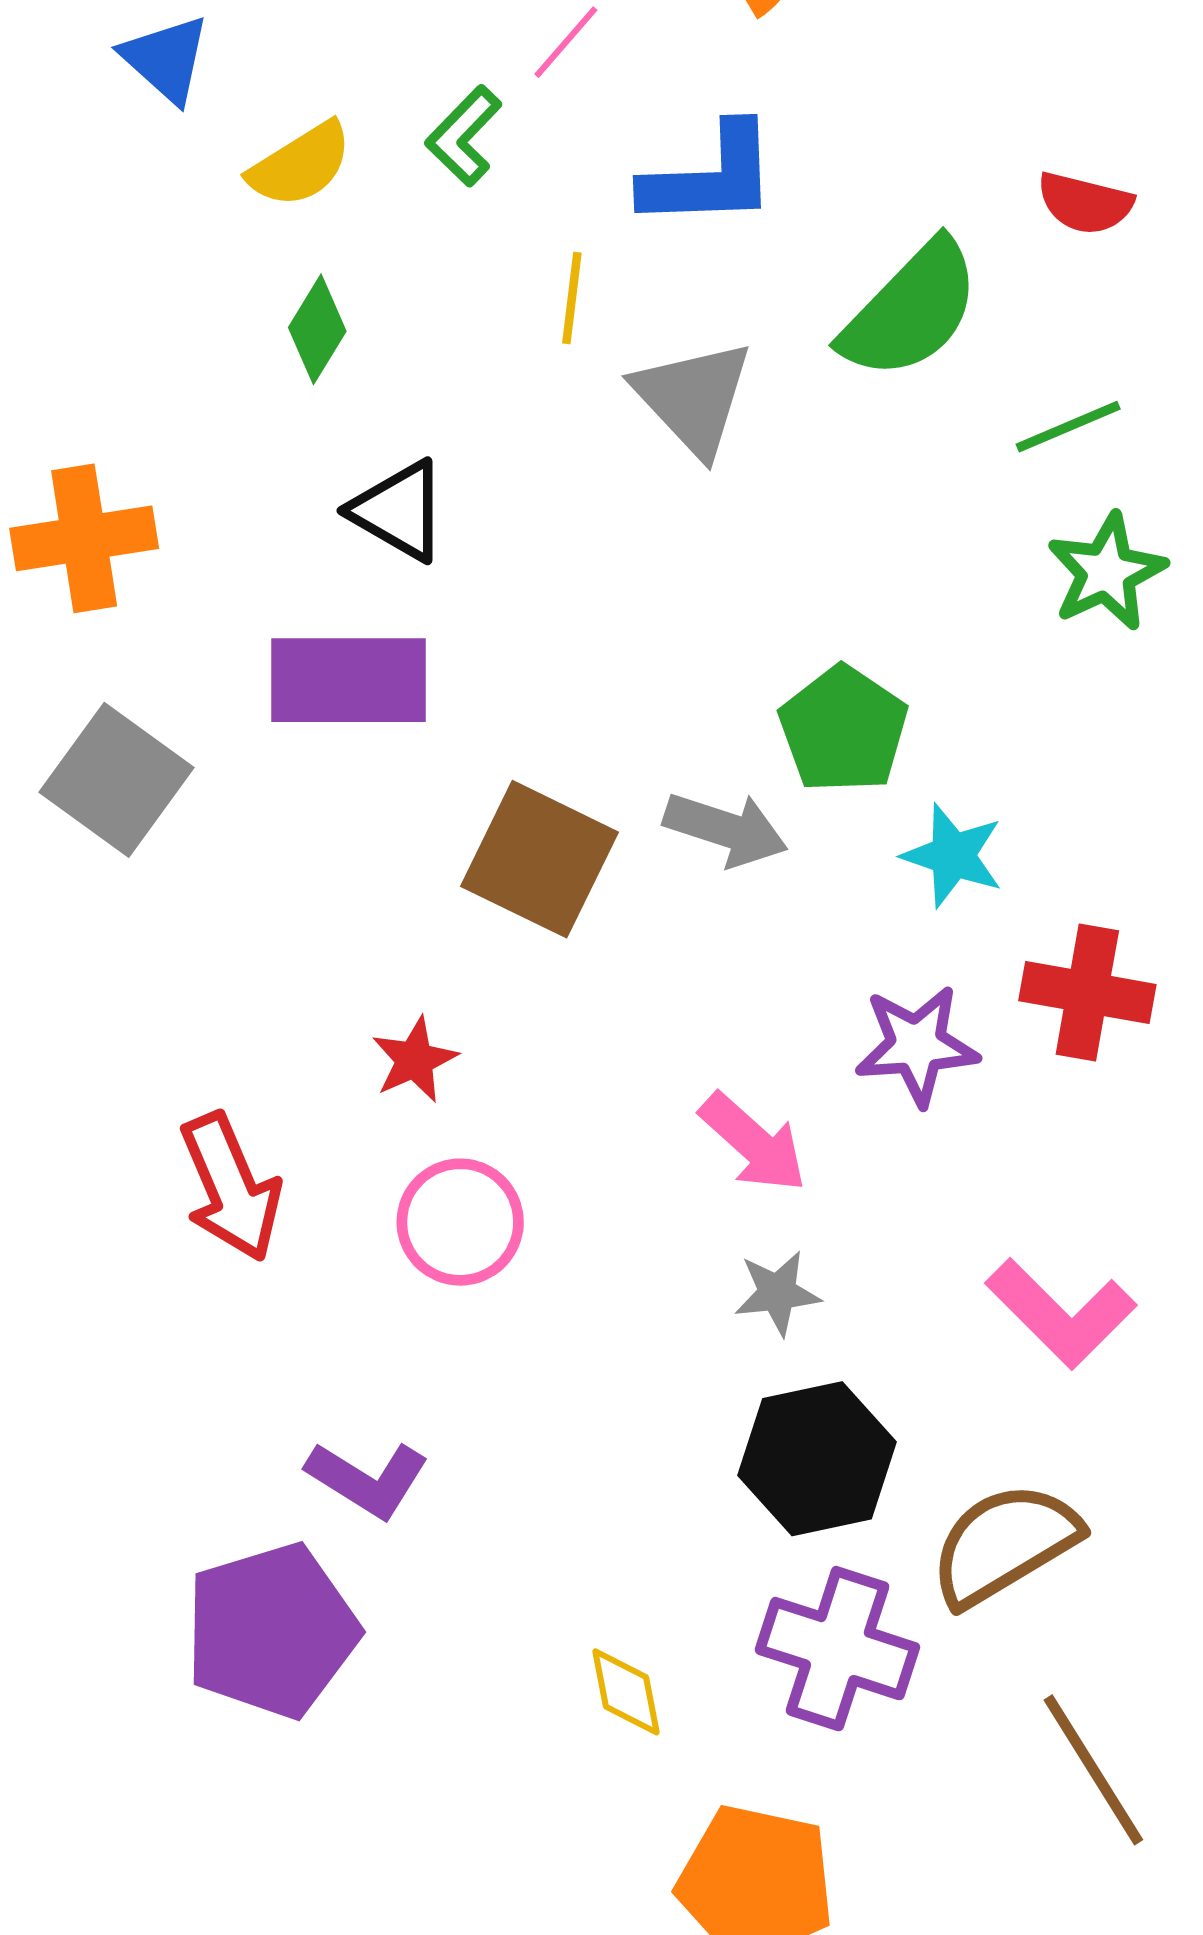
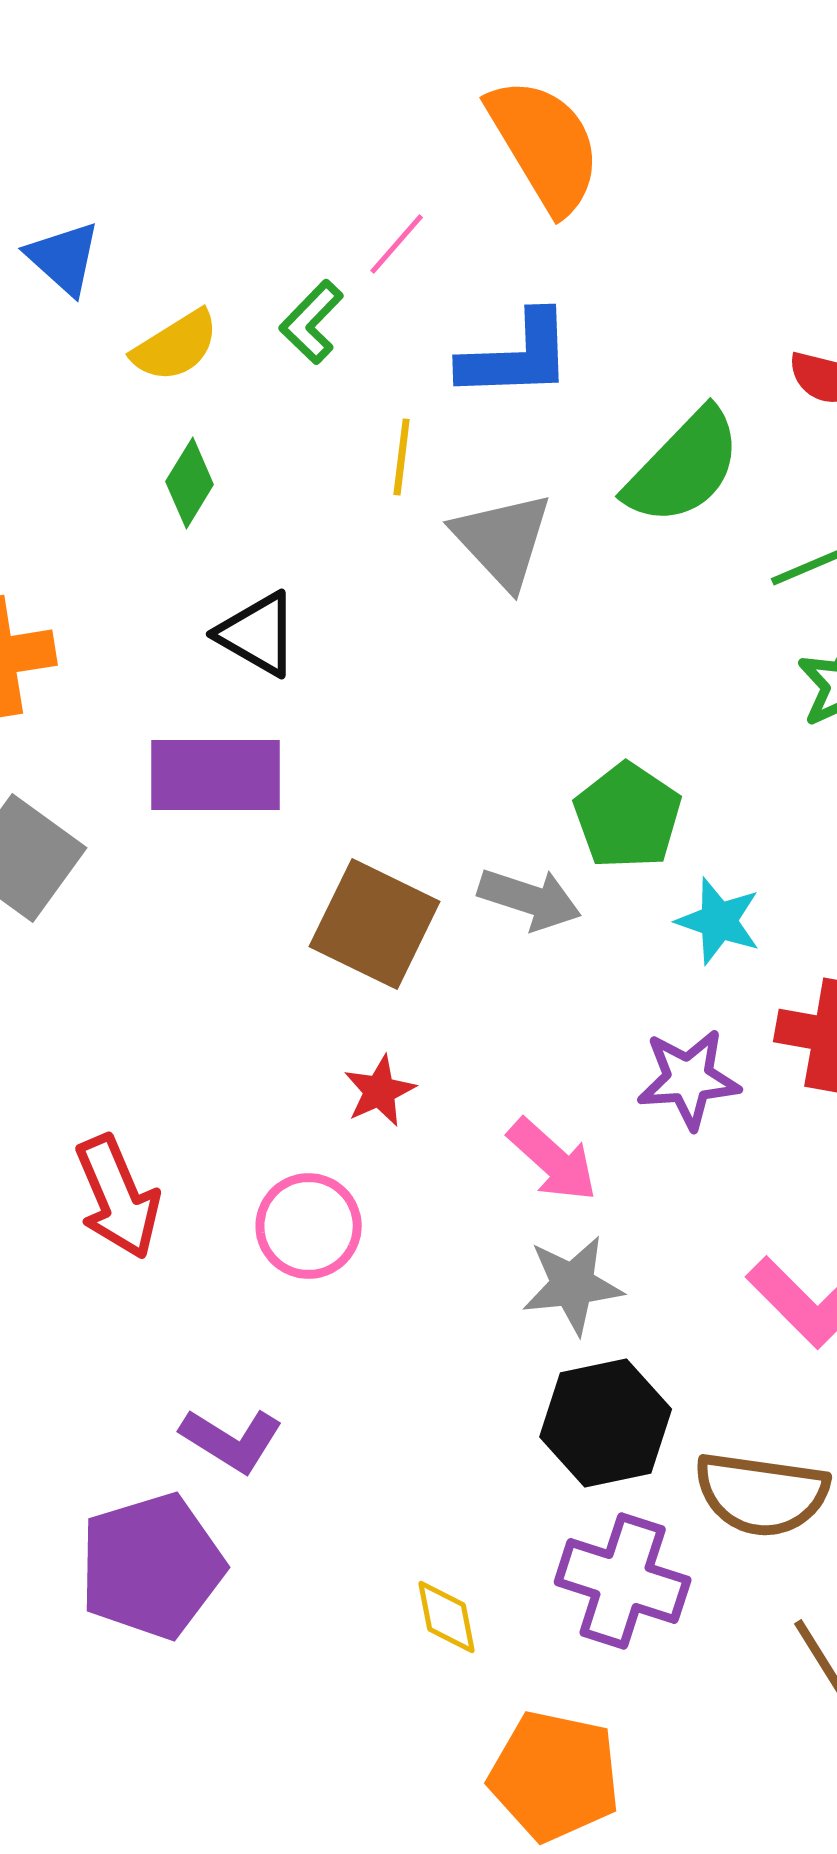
red star: (415, 1060) -> (380, 1091), moved
gray star: (777, 1293) -> (573, 1285), size x1.4
brown semicircle: (1004, 1544) -> (762, 1494), turned -141

